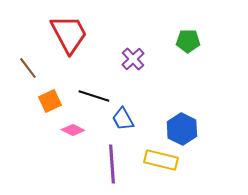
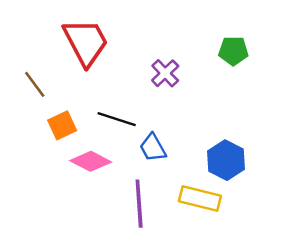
pink diamond: (73, 130) -> (91, 161), size x1.4

